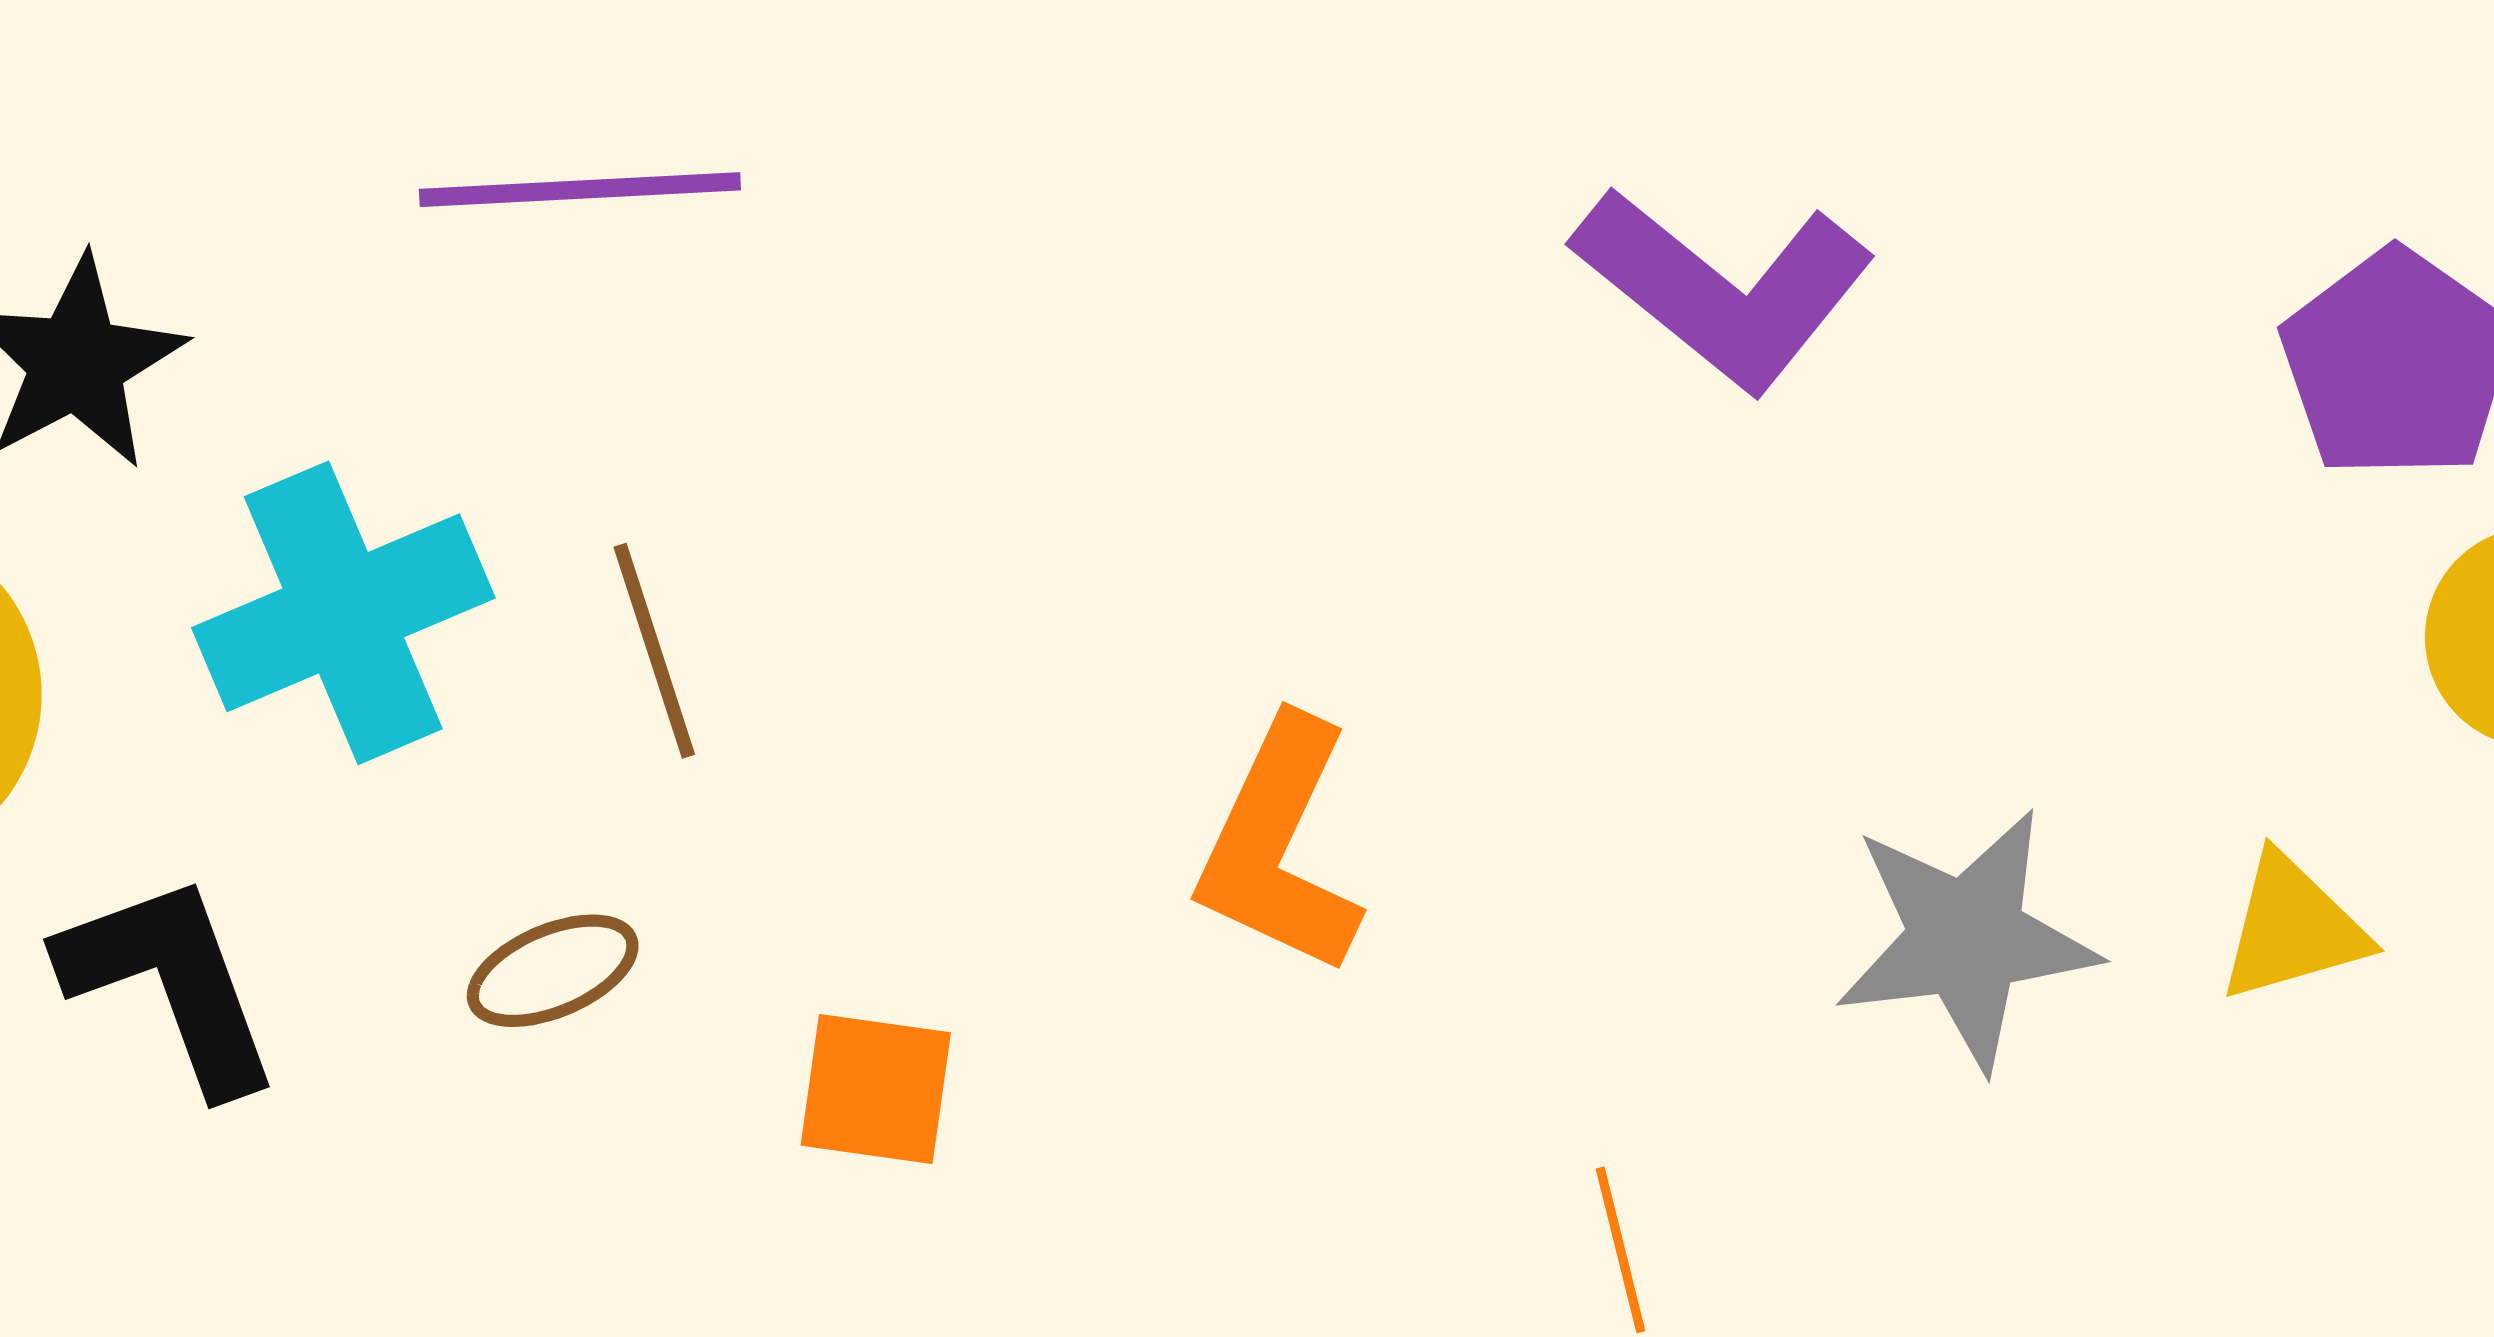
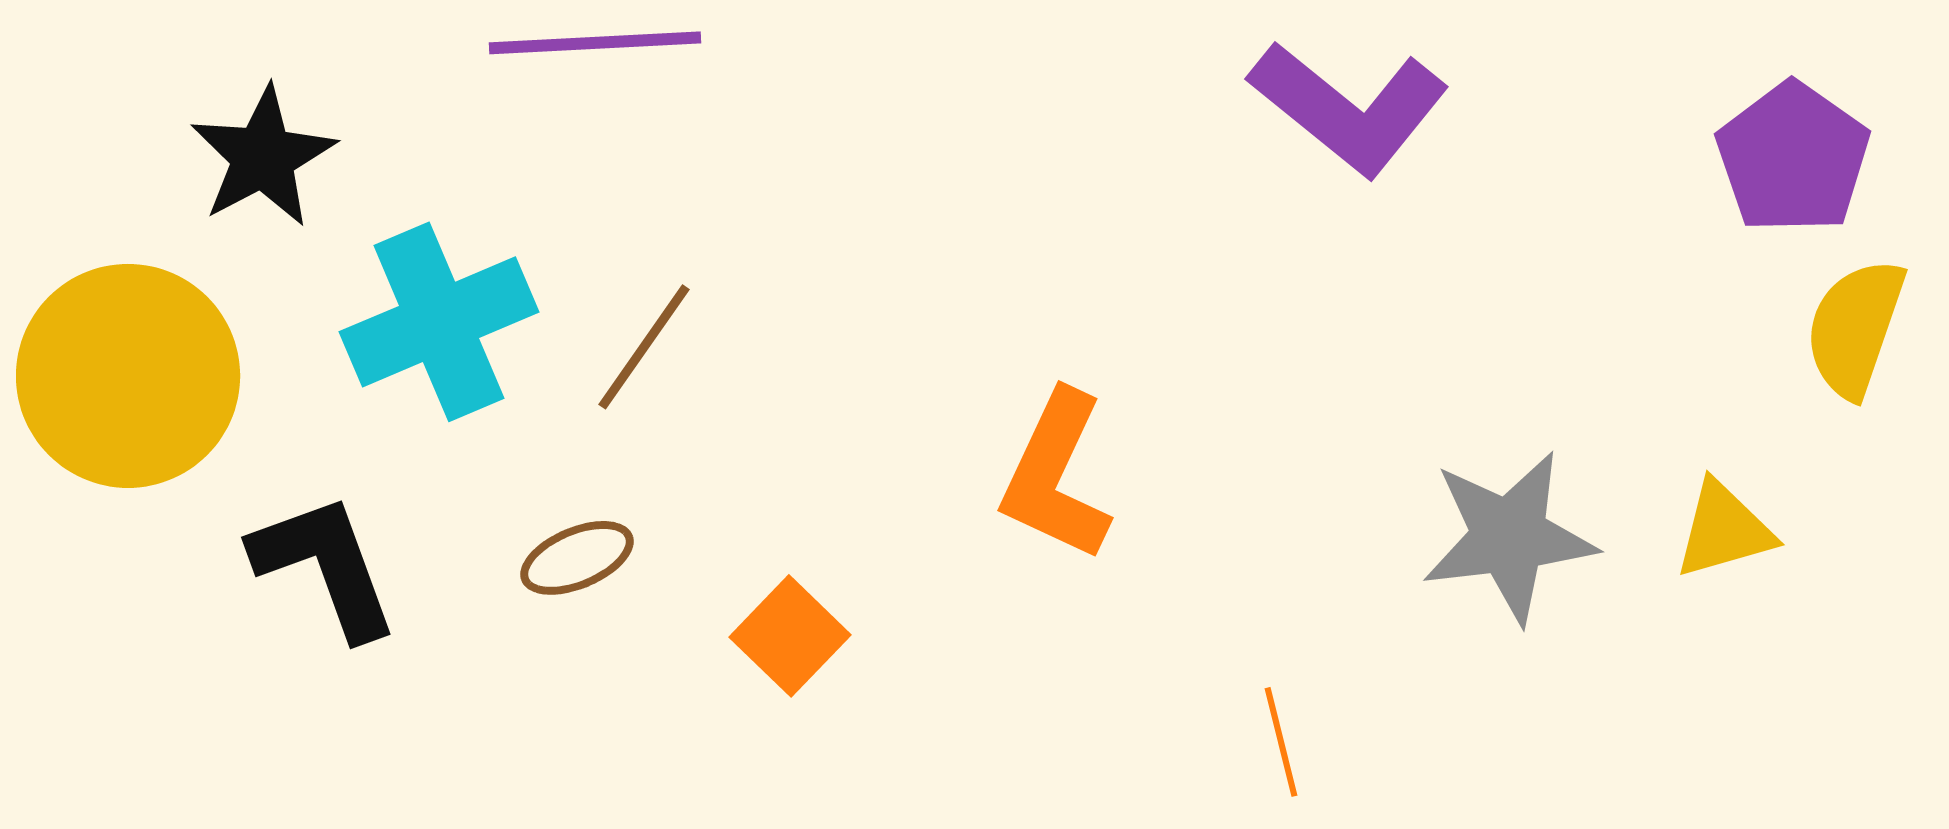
brown line: (654, 651) -> (644, 347), turned 53
orange square: (876, 1089) -> (790, 636), turned 36

